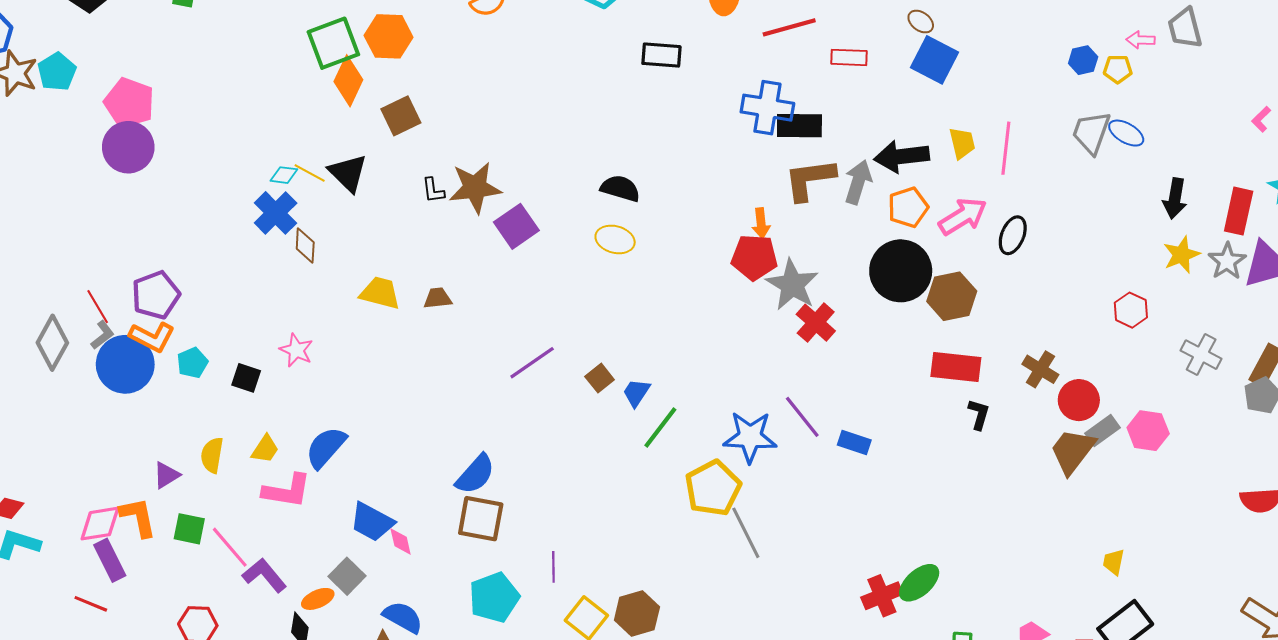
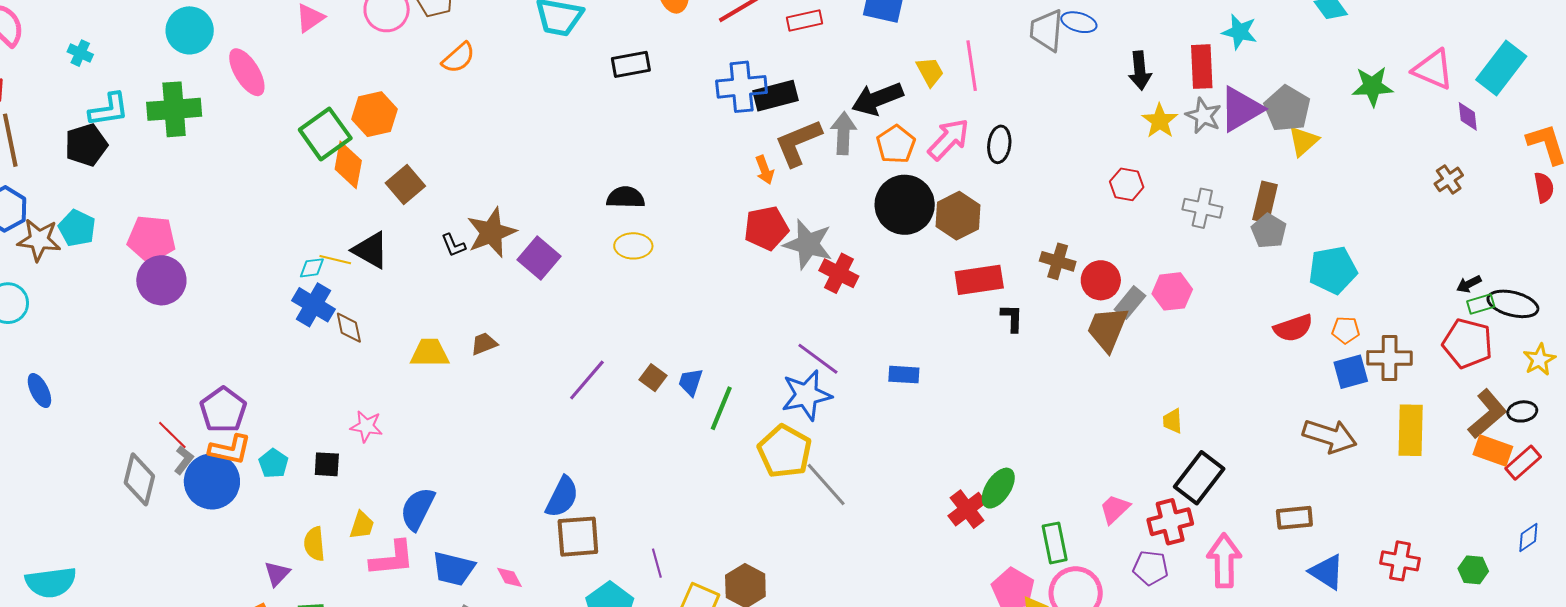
orange arrow: (761, 223) -> (765, 170), moved
purple line: (802, 417) -> (818, 359), moved
blue trapezoid: (372, 522) -> (453, 569), moved

